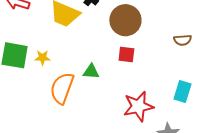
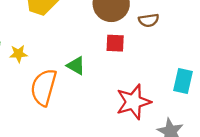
brown semicircle: (183, 40) -> (149, 20), moved
green triangle: (91, 72) -> (76, 66), turned 30

